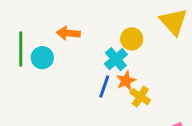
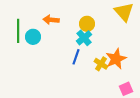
yellow circle: (132, 39) -> (87, 24), moved
orange star: (126, 81) -> (116, 59), moved, size x1.5

